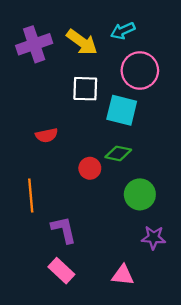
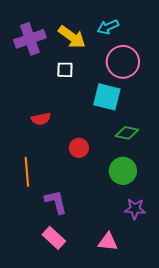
white square: (85, 89) -> (65, 70), moved, size x0.7
green diamond: (118, 153) -> (127, 133), moved

